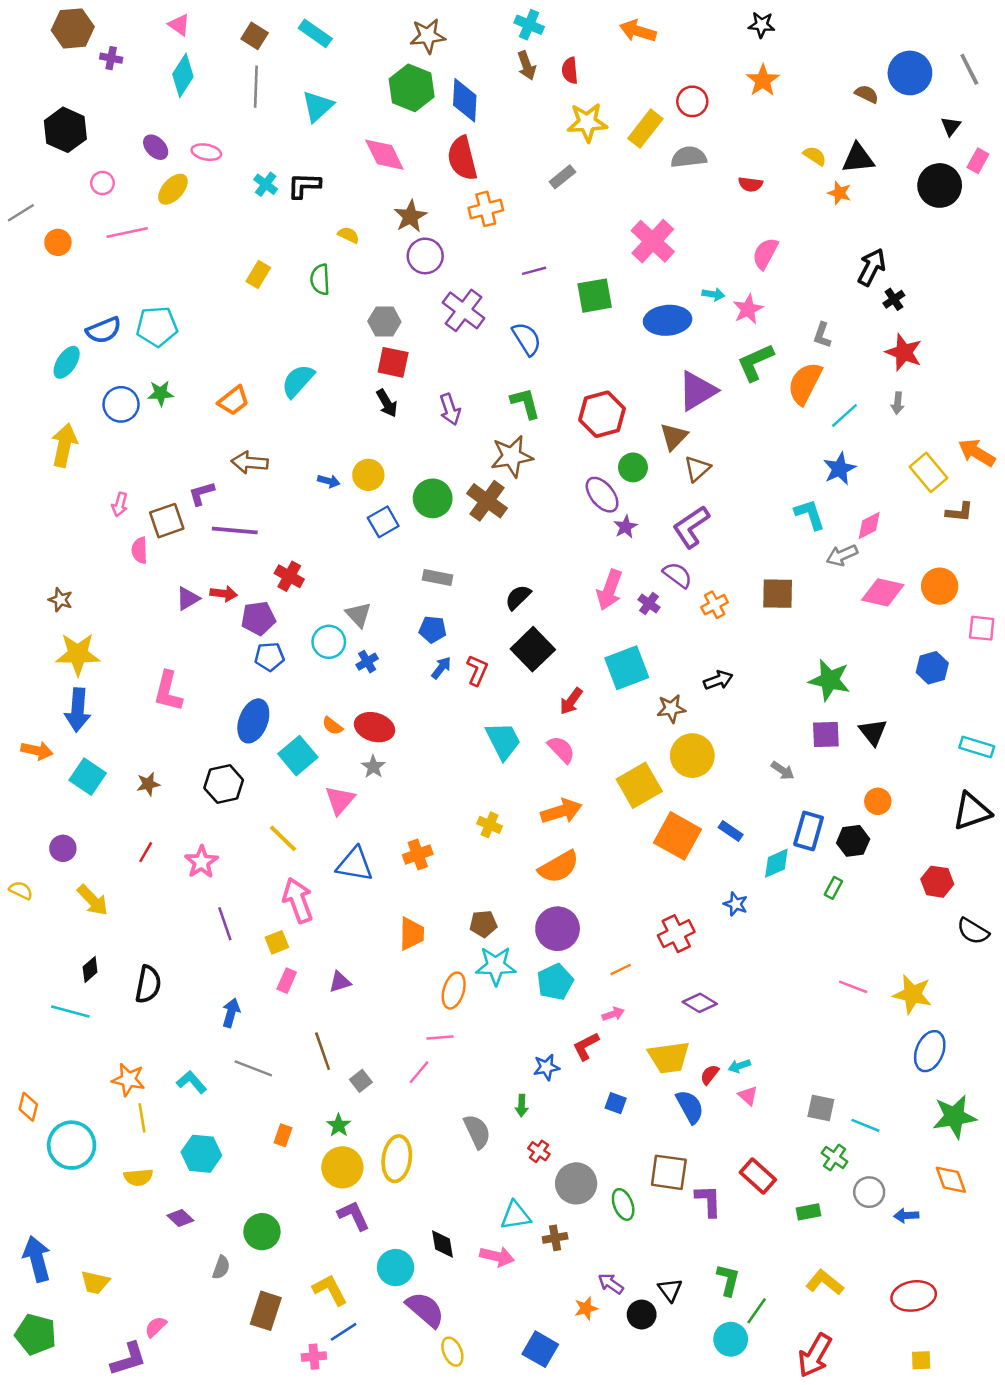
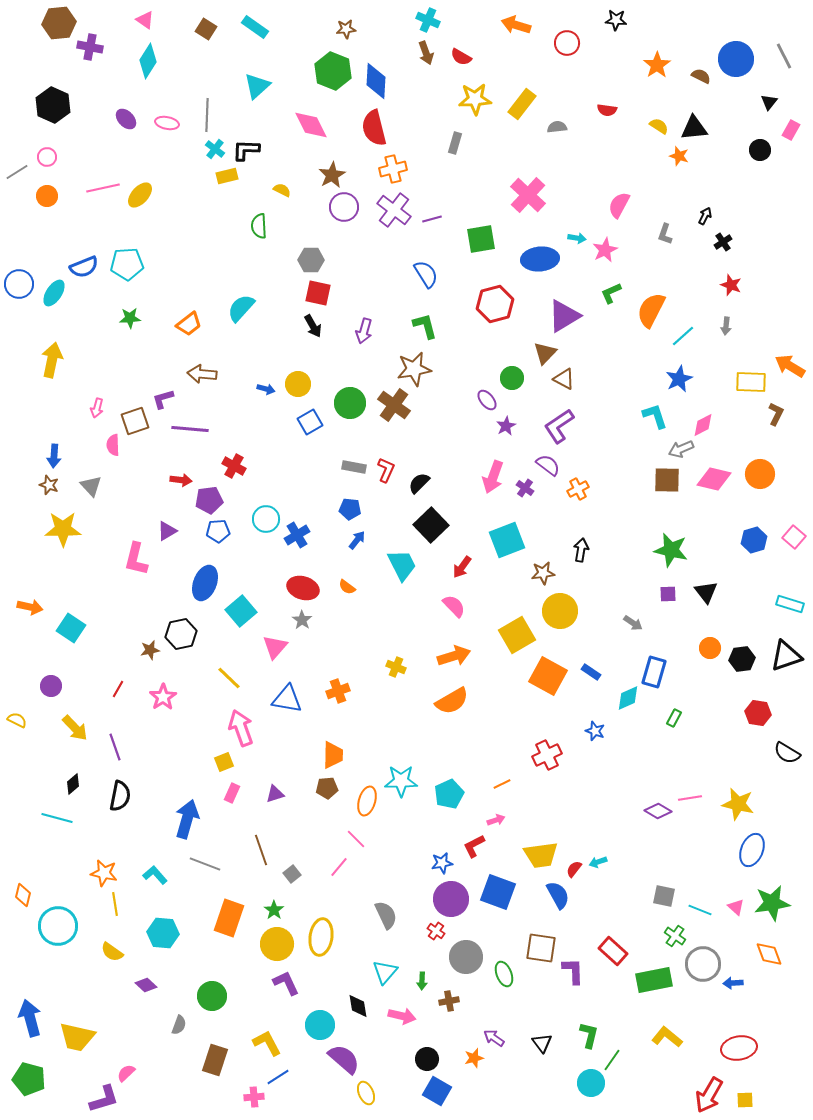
brown star: (428, 36) -> (346, 29), size x0.7
purple cross: (111, 58) -> (90, 47), size x1.4
red semicircle: (570, 70) -> (461, 57), turned -55
orange star: (763, 80) -> (657, 65), moved
gray line: (256, 87) -> (207, 115), moved
red circle: (692, 101) -> (567, 43), moved
gray semicircle: (689, 157) -> (557, 127), size x0.7
gray rectangle: (562, 177) -> (455, 143), turned -35
pink circle: (102, 183) -> (47, 157), moved
red semicircle: (750, 184) -> (607, 110), moved
black circle: (940, 185) -> (760, 150), size x0.6
yellow ellipse: (173, 189) -> (140, 195), moved
black arrow: (872, 267) -> (705, 216), size x0.6
yellow rectangle: (258, 275) -> (227, 176), moved, turned 45
purple cross: (464, 310) -> (394, 210), moved
gray L-shape: (822, 335) -> (665, 234), moved
red star: (904, 352) -> (731, 285), size x0.7
green L-shape: (755, 362) -> (611, 293), size x0.7
blue circle: (121, 404) -> (19, 284), moved
purple arrow: (450, 409) -> (364, 331), turned 35
red hexagon: (602, 414) -> (495, 304), moved
brown triangle: (697, 469) -> (564, 379), turned -50
yellow rectangle: (929, 472) -> (751, 382), turned -48
purple ellipse: (602, 495) -> (487, 400), size x0.7
brown L-shape: (959, 512) -> (776, 414), turned -70
brown square: (778, 594) -> (667, 480), moved
purple triangle: (188, 599) -> (167, 531), moved
gray triangle: (358, 615) -> (91, 486), moved
pink square: (982, 628) -> (794, 537), moved, turned 35
blue cross: (367, 662) -> (297, 535), size x1.4
red L-shape: (477, 670) -> (386, 470), moved
black arrow: (718, 680) -> (581, 550), turned -60
blue arrow: (78, 710) -> (54, 456), moved, size x0.7
orange semicircle: (332, 726) -> (347, 587), moved
purple square: (826, 735) -> (668, 594), size x0.7
cyan trapezoid: (503, 741) -> (402, 565), moved
brown star: (148, 784) -> (150, 650), moved
black hexagon: (853, 841) -> (742, 659), moved
purple line: (225, 924) -> (115, 747), moved
brown pentagon: (483, 924) -> (327, 788), moved
purple circle: (558, 929) -> (451, 899), moved
pink line: (853, 987) -> (690, 798), turned -30
purple diamond: (700, 1003) -> (658, 811), moved
blue arrow: (231, 1013) -> (187, 819), size x1.6
pink line: (440, 1038) -> (356, 839), turned 50
pink triangle: (748, 1096) -> (736, 907), moved
blue square: (616, 1103) -> (498, 892), size x2.0
green arrow: (522, 1106) -> (422, 981), moved
orange rectangle: (283, 1135) -> (229, 918), size x2.0
yellow semicircle: (138, 1177) -> (112, 952), turned 40
gray circle: (869, 1192) -> (703, 964), size x1.4
green rectangle: (809, 1212) -> (654, 980), size x1.8
cyan triangle: (515, 1216) -> (385, 972), moved, turned -40
yellow trapezoid: (95, 1282) -> (77, 1037), size x1.5
black circle: (642, 1315) -> (427, 1059), moved
red arrow: (815, 1355) -> (709, 1095), moved

